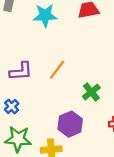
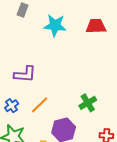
orange line: (57, 70) -> (40, 105), moved

